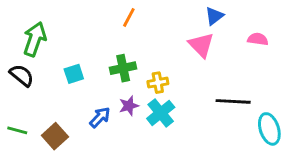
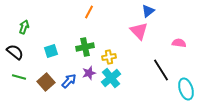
green arrow: (35, 39) -> (24, 27), size x0.6
pink semicircle: (258, 39) -> (179, 43), moved
black line: (233, 101) -> (161, 70), turned 55
green line: (17, 130) -> (19, 77), moved
brown square: (55, 136) -> (46, 82), moved

